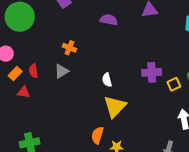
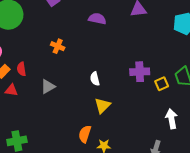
gray triangle: (61, 71) -> (48, 86), moved
yellow triangle: (115, 107) -> (102, 105), size x0.7

